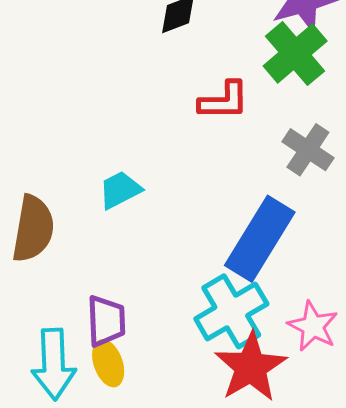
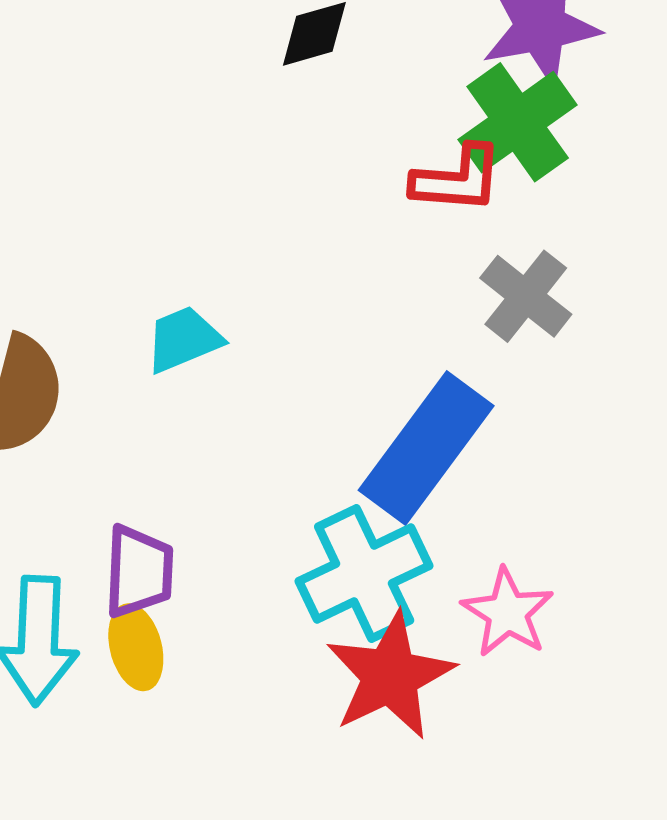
red L-shape: (224, 101) -> (457, 179), moved

